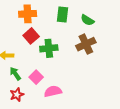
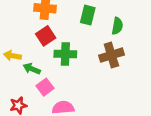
green semicircle: (87, 20) -> (117, 26), turned -120
green arrow: (15, 74) -> (32, 69), moved, turned -40

